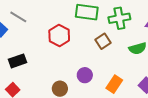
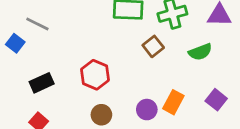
red hexagon: (59, 35) -> (95, 75), moved
purple circle: (85, 75) -> (147, 110), moved

